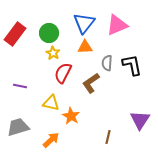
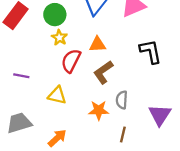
orange triangle: (85, 47) -> (97, 45), moved
gray semicircle: (107, 63) -> (122, 100), moved
orange star: (71, 116) -> (99, 110), moved, turned -30

